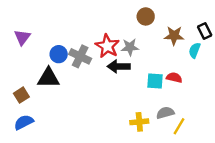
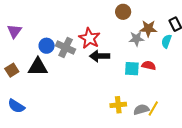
gray star: (130, 47) -> (136, 39), moved
brown square: (21, 95) -> (12, 70), moved
gray semicircle: (165, 113) -> (141, 110), moved
blue semicircle: (24, 122) -> (16, 106), turned -120

